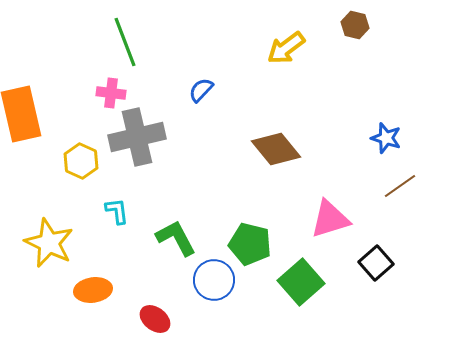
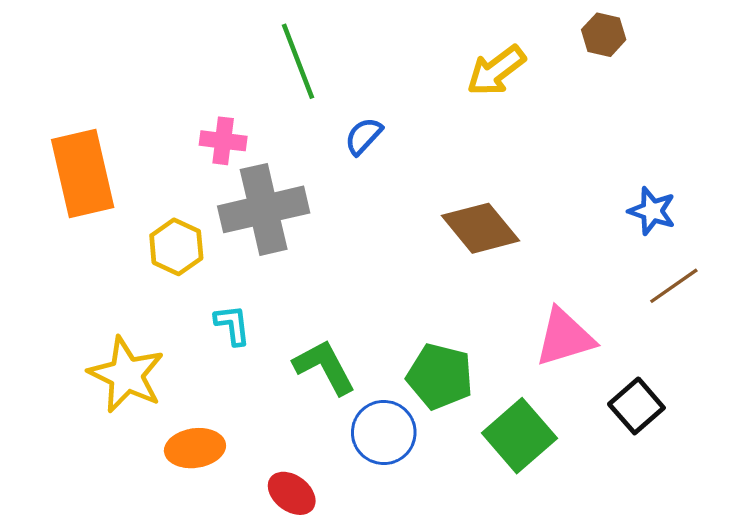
green line: (125, 42) -> (298, 61), moved

